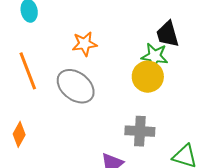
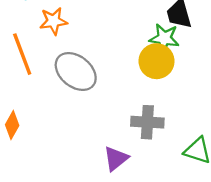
orange star: (84, 44) -> (53, 21), moved

